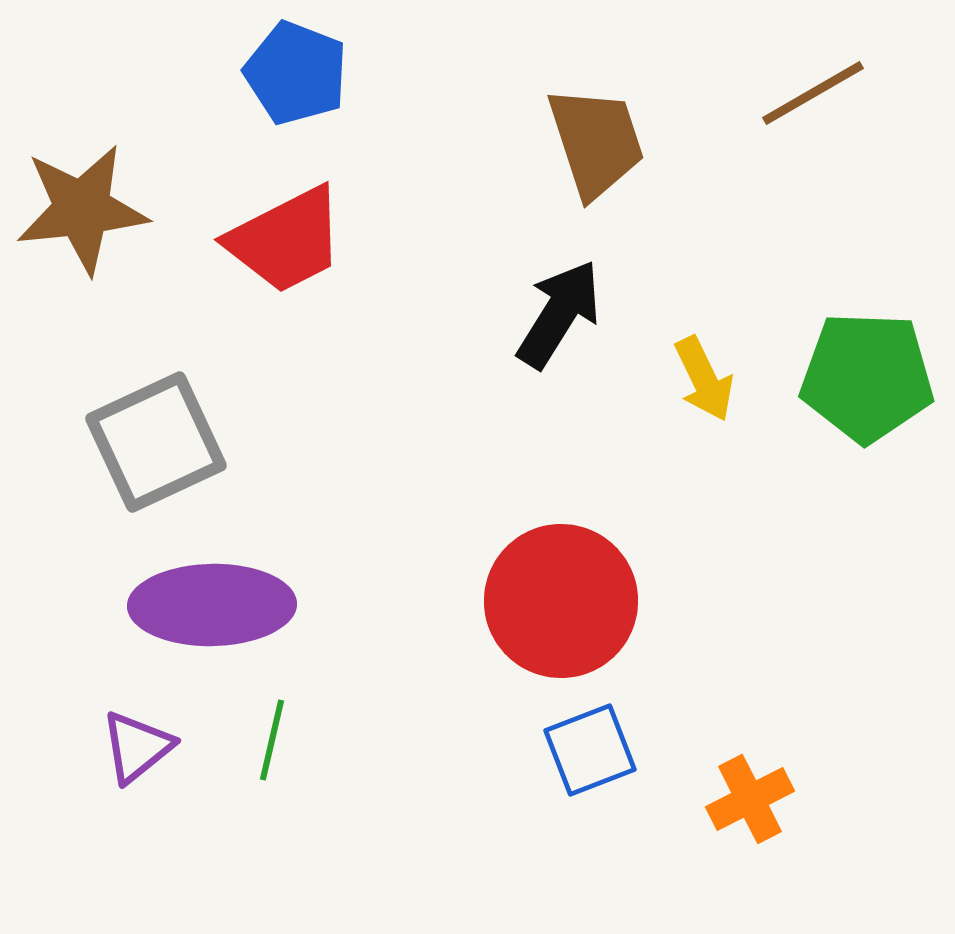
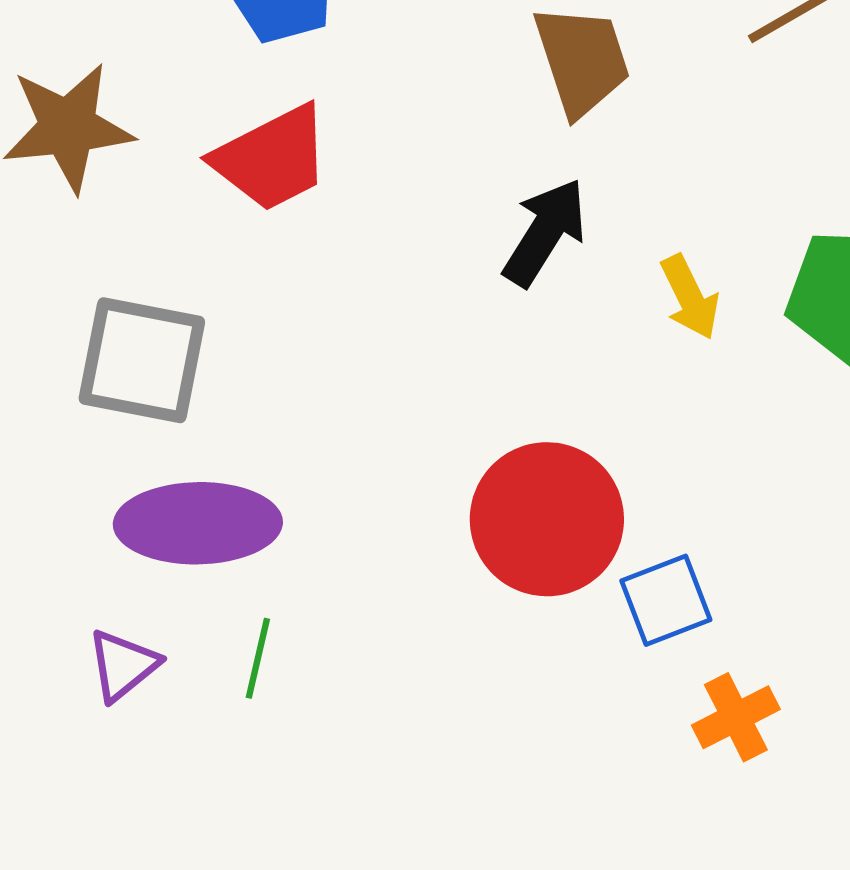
gray square: (156, 442) -> (142, 360), turned 36
blue square: (590, 750) -> (666, 600), moved

